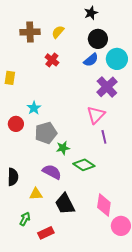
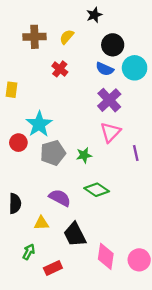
black star: (91, 13) -> (94, 15), moved
blue semicircle: (91, 60) -> (105, 69), turned 63
purple cross: (107, 87) -> (109, 100), moved
cyan star: (34, 108) -> (39, 124), size x1.6
purple line: (104, 137) -> (136, 153), moved
green star: (63, 148) -> (84, 155), moved
pink diamond: (104, 205) -> (106, 256), moved

